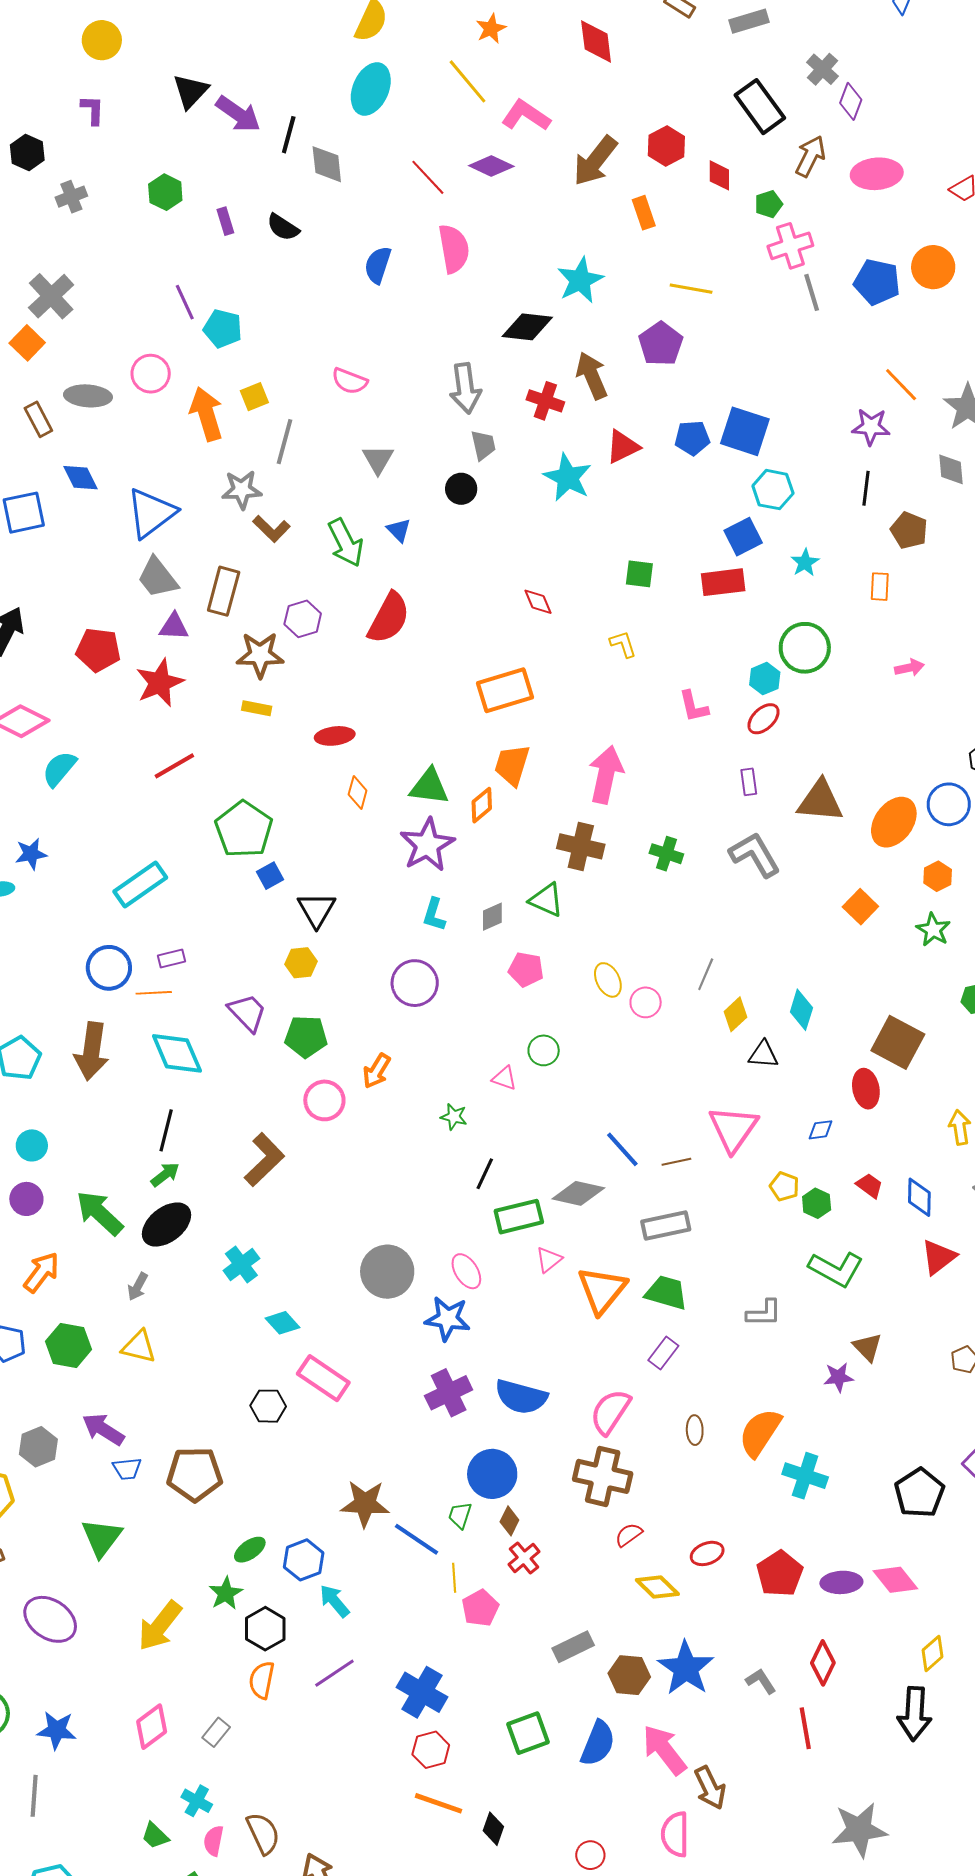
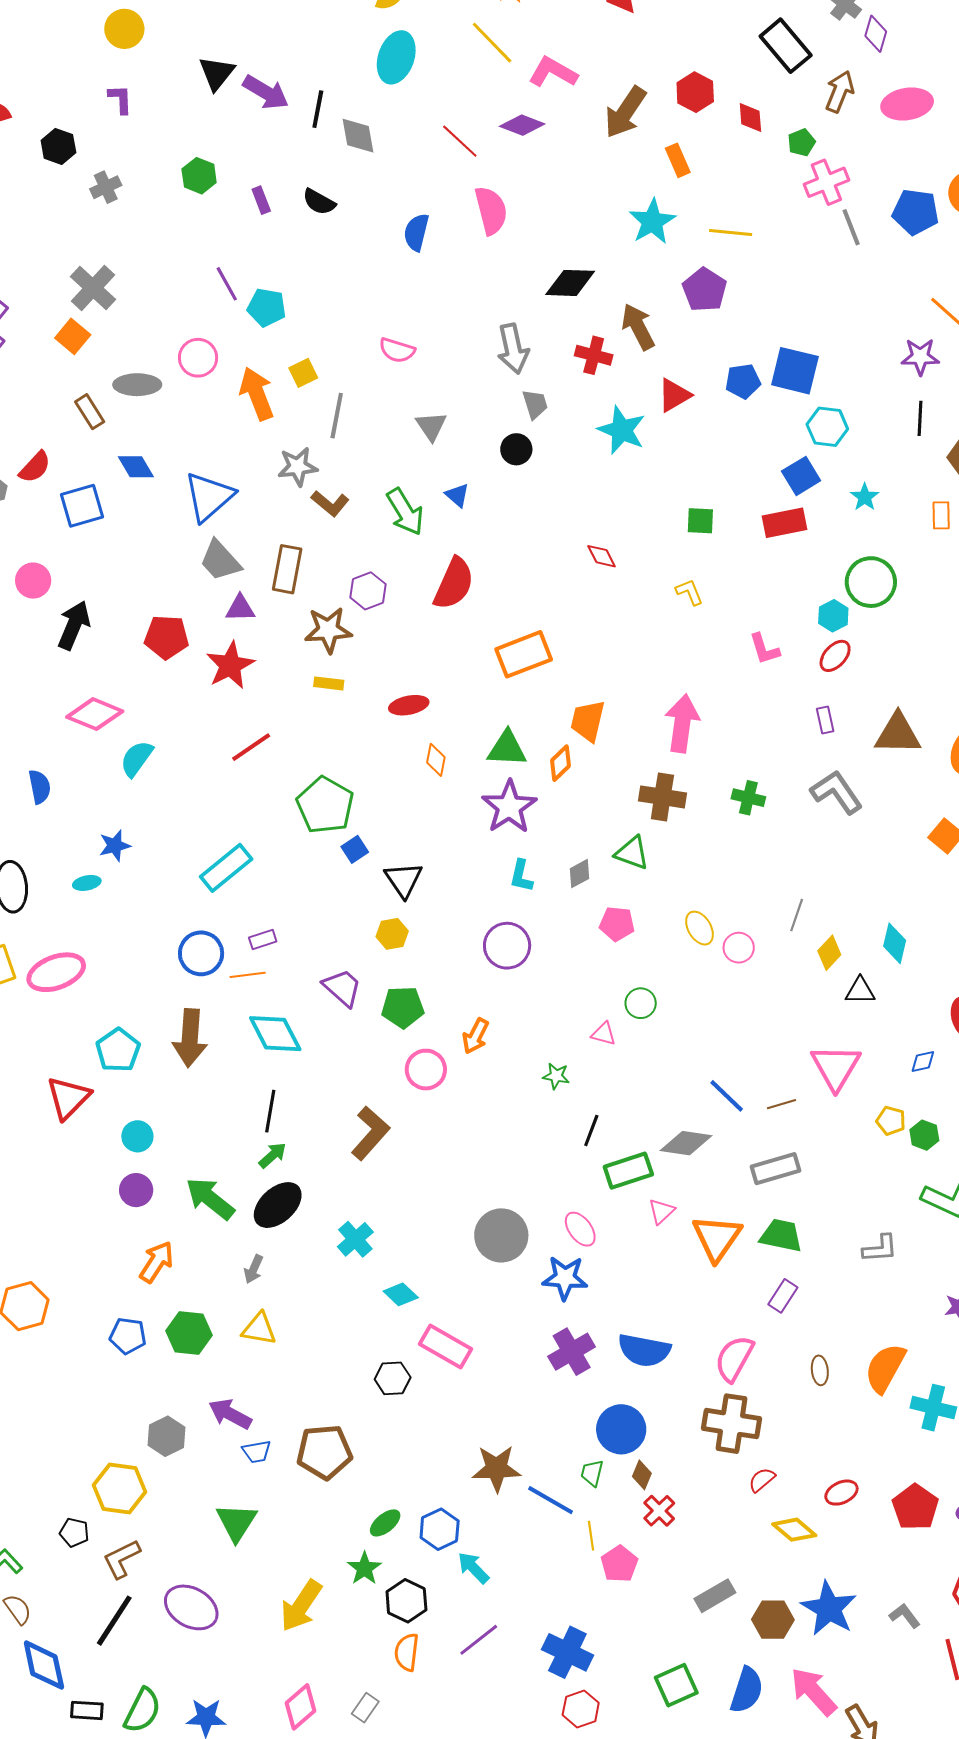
cyan star: (580, 280) -> (652, 222), moved
orange rectangle: (505, 690) -> (524, 654), moved

